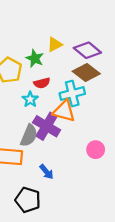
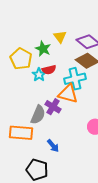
yellow triangle: (55, 44) -> (60, 37), turned -40
cyan star: (30, 99) -> (39, 75), moved
purple cross: (47, 126) -> (53, 107), size x0.7

